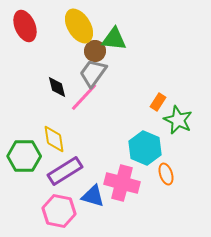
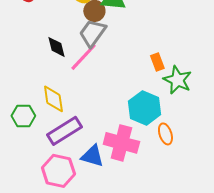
orange rectangle: (158, 102) -> (157, 62), turned -54
green hexagon: (24, 156) -> (23, 116), size x0.7

